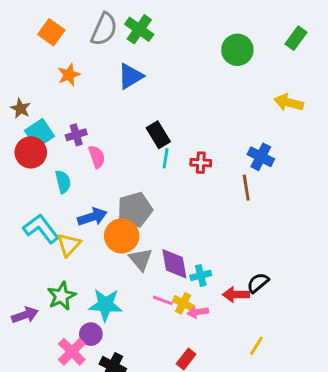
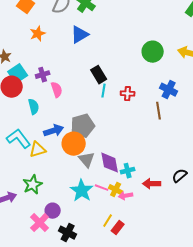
green circle: (237, 50) -> (153, 52), moved
yellow triangle: (69, 245) -> (38, 150), turned 30
black semicircle: (258, 283) -> (180, 176), moved
cyan star: (106, 305) -> (82, 191), moved, turned 30
yellow line: (256, 346) -> (108, 221), moved

